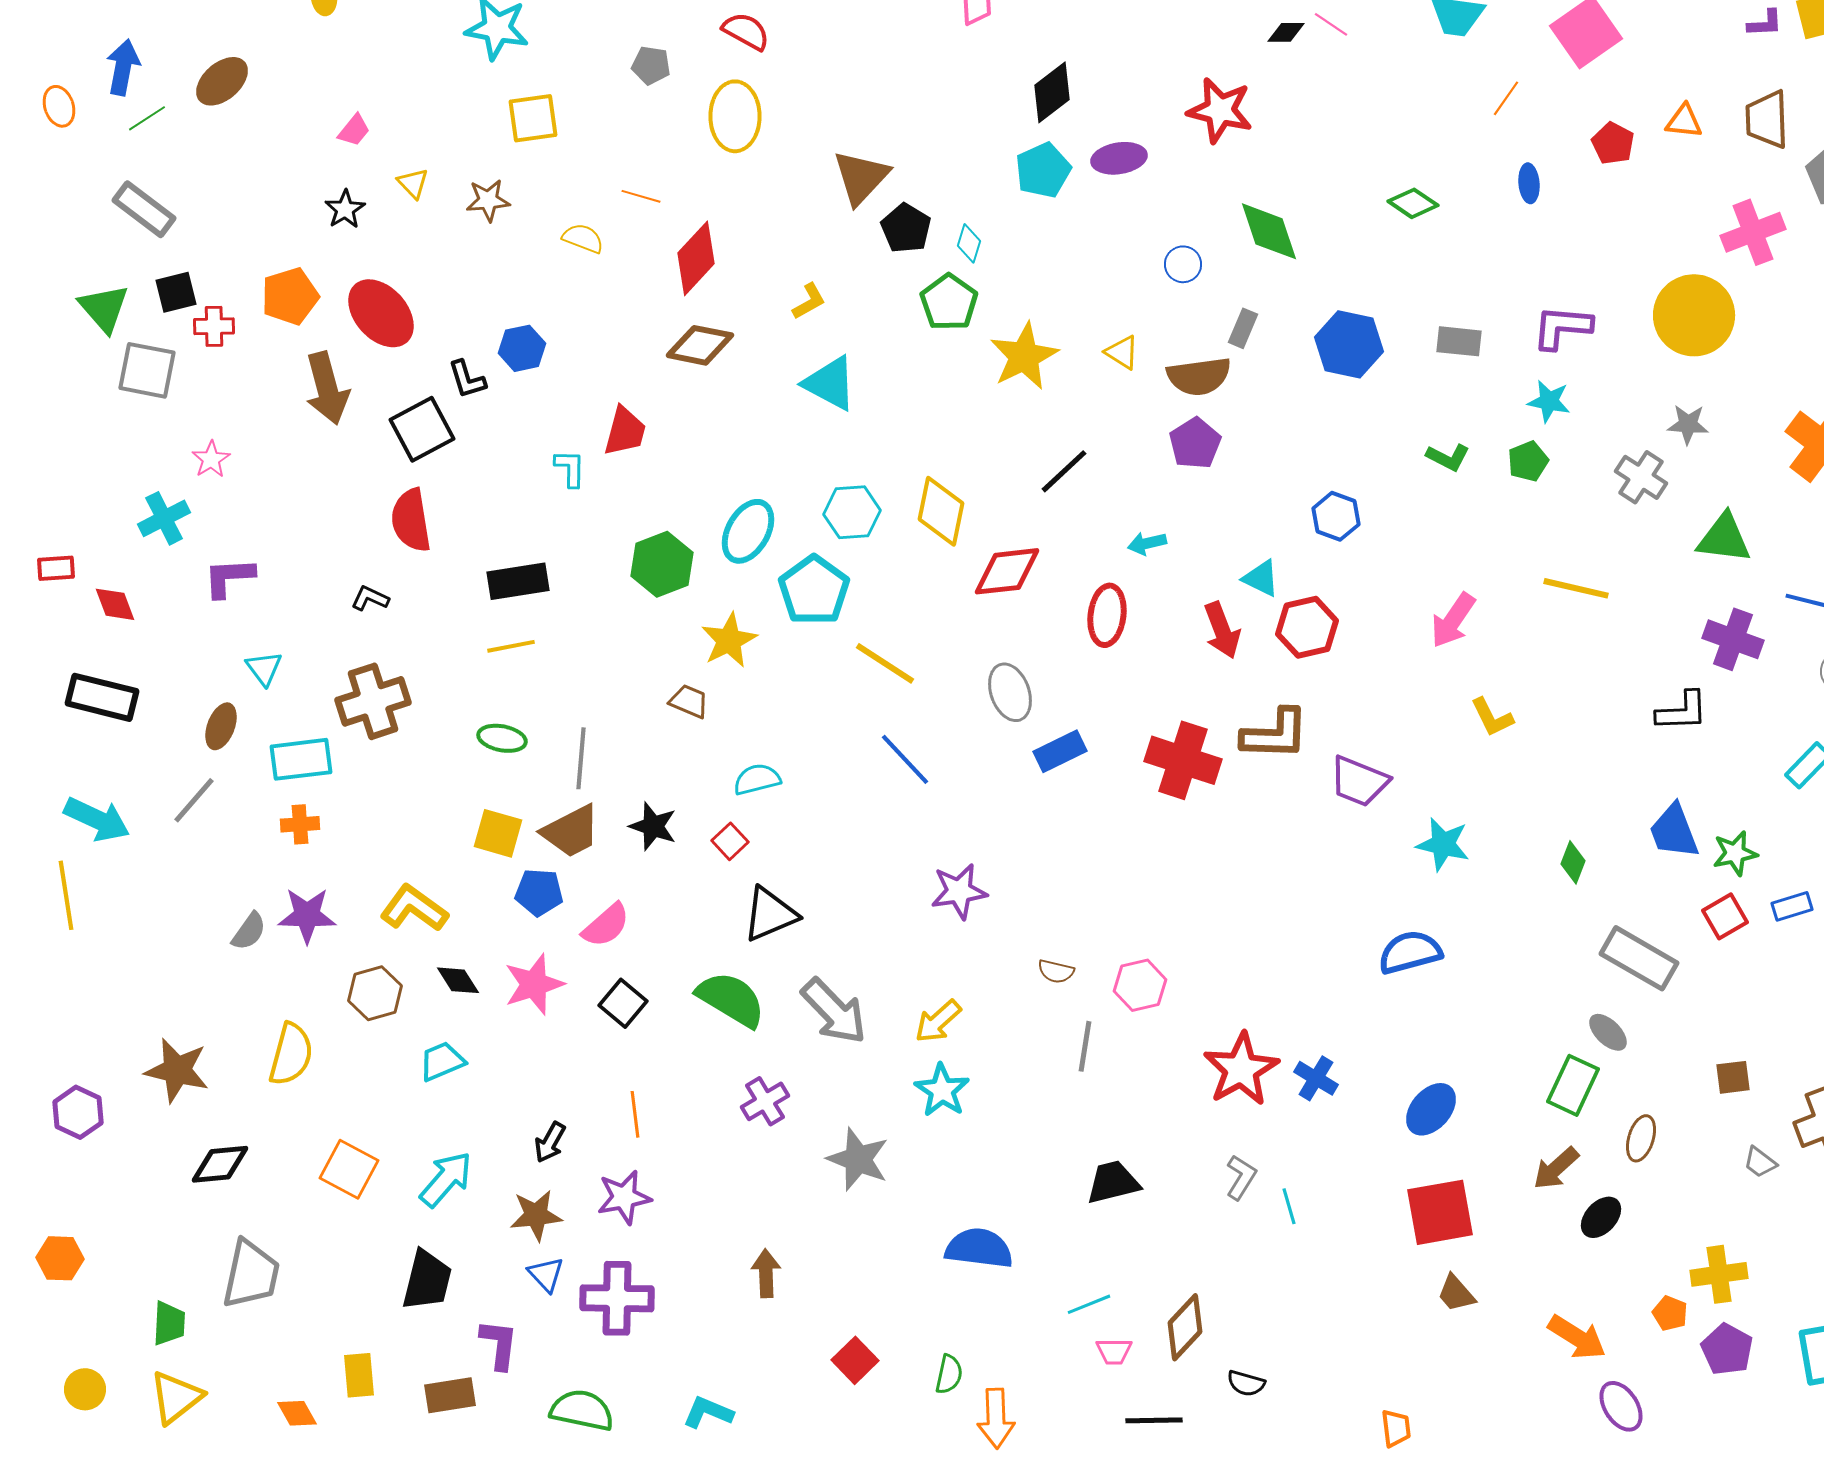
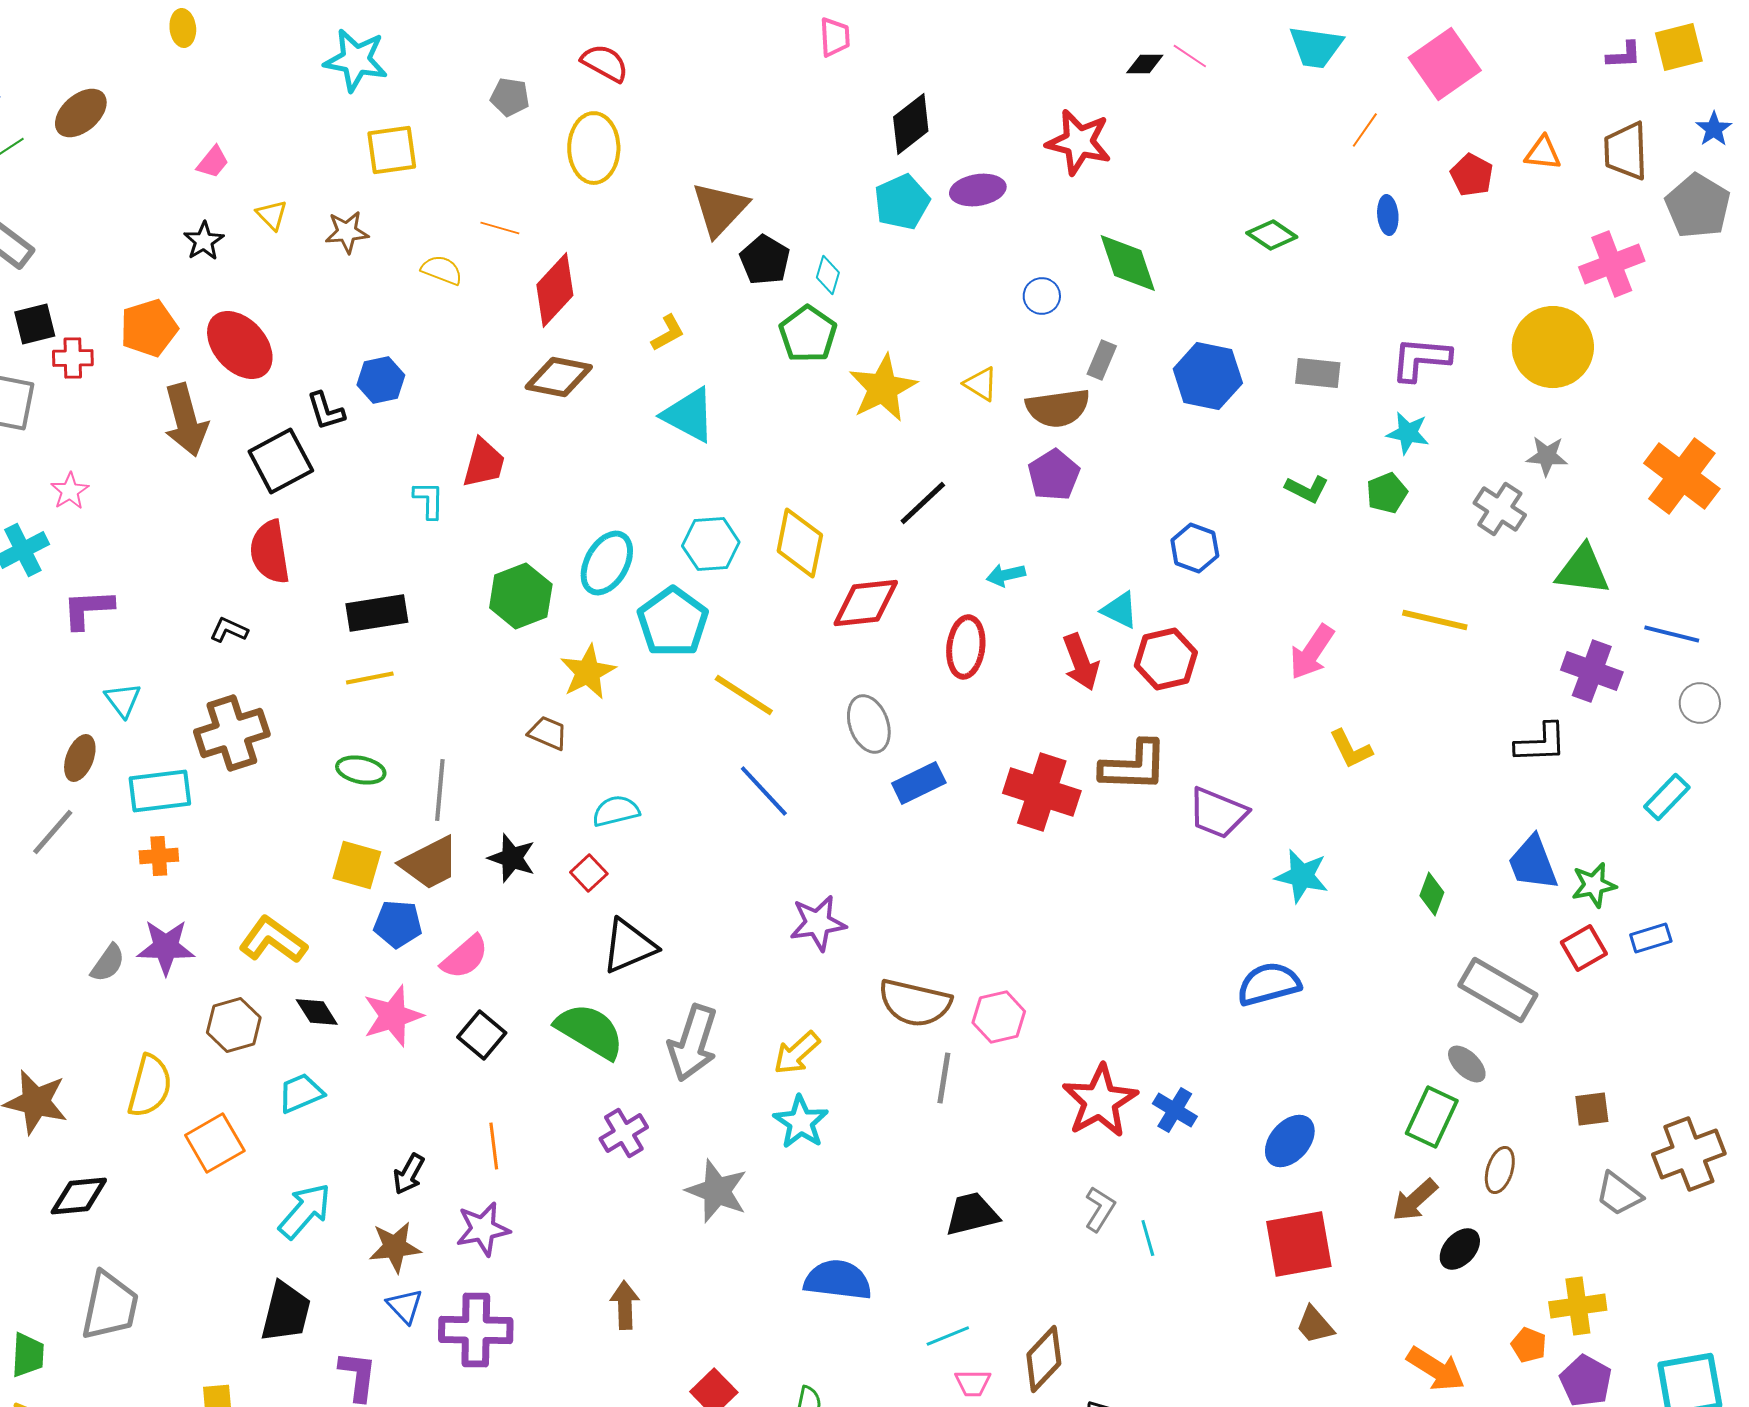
brown semicircle: (1056, 971) -> (915, 1003), size x2.0
gray arrow: (834, 1011) -> (693, 1043), turned 62
gray trapezoid: (1760, 1162) -> (1619, 1194), size x1.4
orange square: (349, 1169) -> (215, 1143), moved, turned 32

